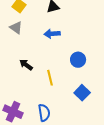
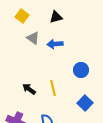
gray triangle: (16, 28) -> (33, 38), moved
black arrow: (26, 65) -> (29, 89), moved

